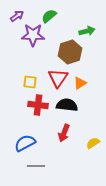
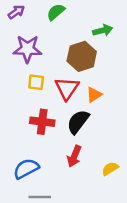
purple star: (33, 35) -> (27, 49), moved
yellow square: (30, 82) -> (36, 82), moved
black semicircle: (67, 105) -> (78, 122), turned -60

